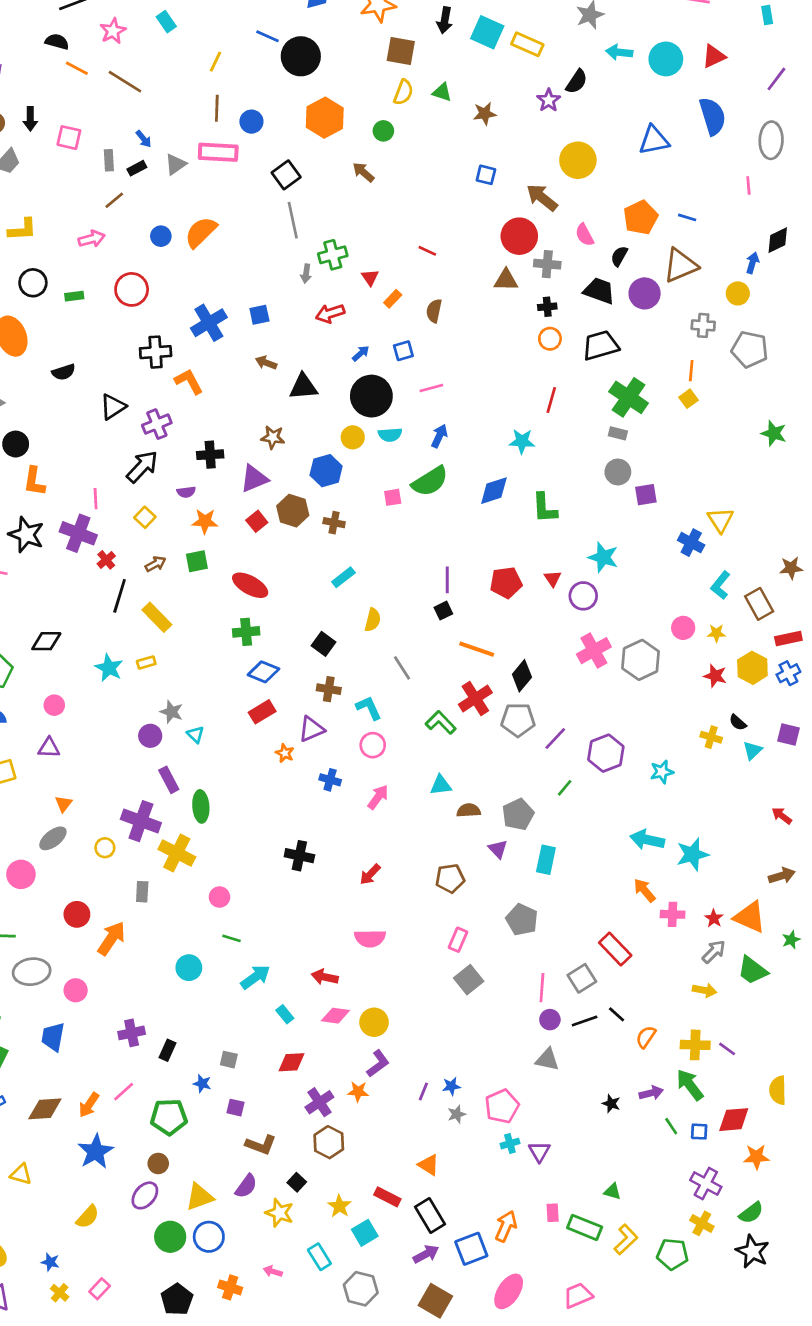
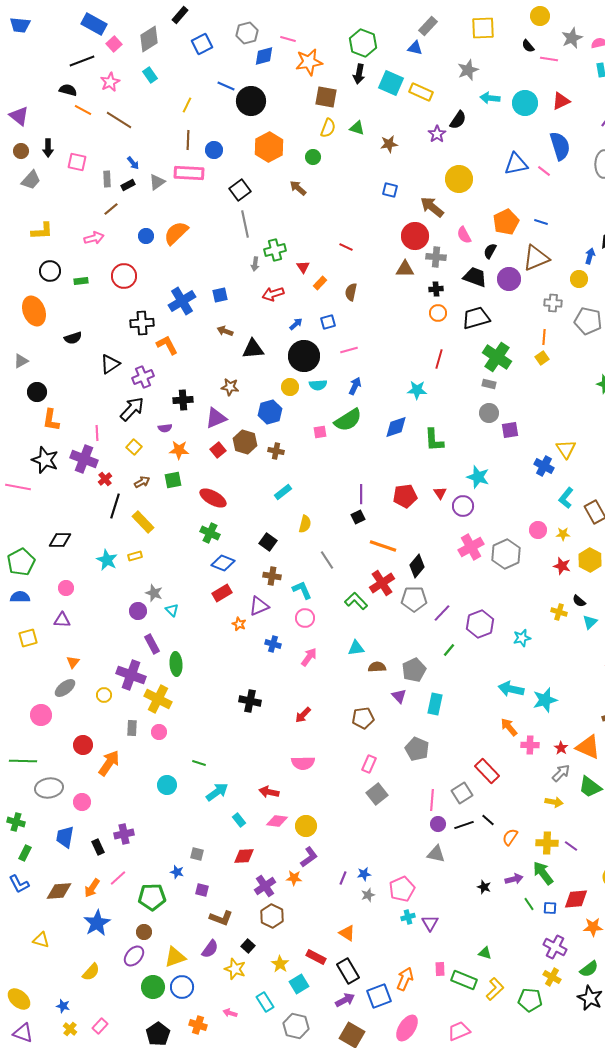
pink line: (748, 186) -> (544, 171), moved, turned -48
green cross: (246, 632) -> (210, 533), turned 30
pink circle: (219, 897) -> (159, 732), moved
black rectangle: (168, 1050) -> (98, 847), moved, turned -49

